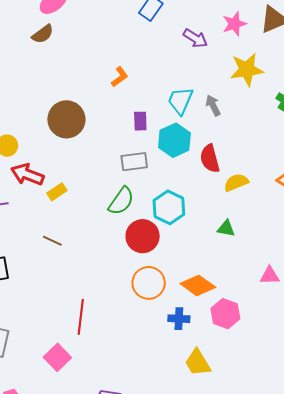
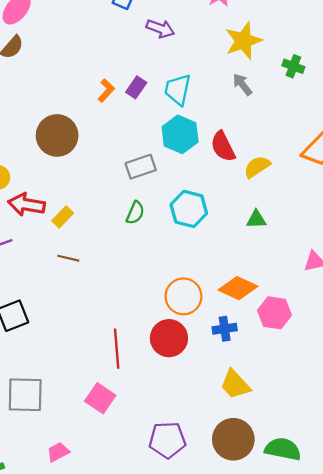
purple arrow: (195, 38) -> (160, 29), moved
orange L-shape: (120, 77) -> (106, 90), moved
gray arrow: (213, 105) -> (242, 84), moved
purple rectangle: (140, 121) -> (136, 87), moved, turned 48
green semicircle: (121, 201) -> (135, 213), size x0.7
red circle: (143, 236) -> (169, 338), moved
brown line: (52, 241) -> (68, 258), moved
yellow trapezoid: (198, 363) -> (235, 384), moved

